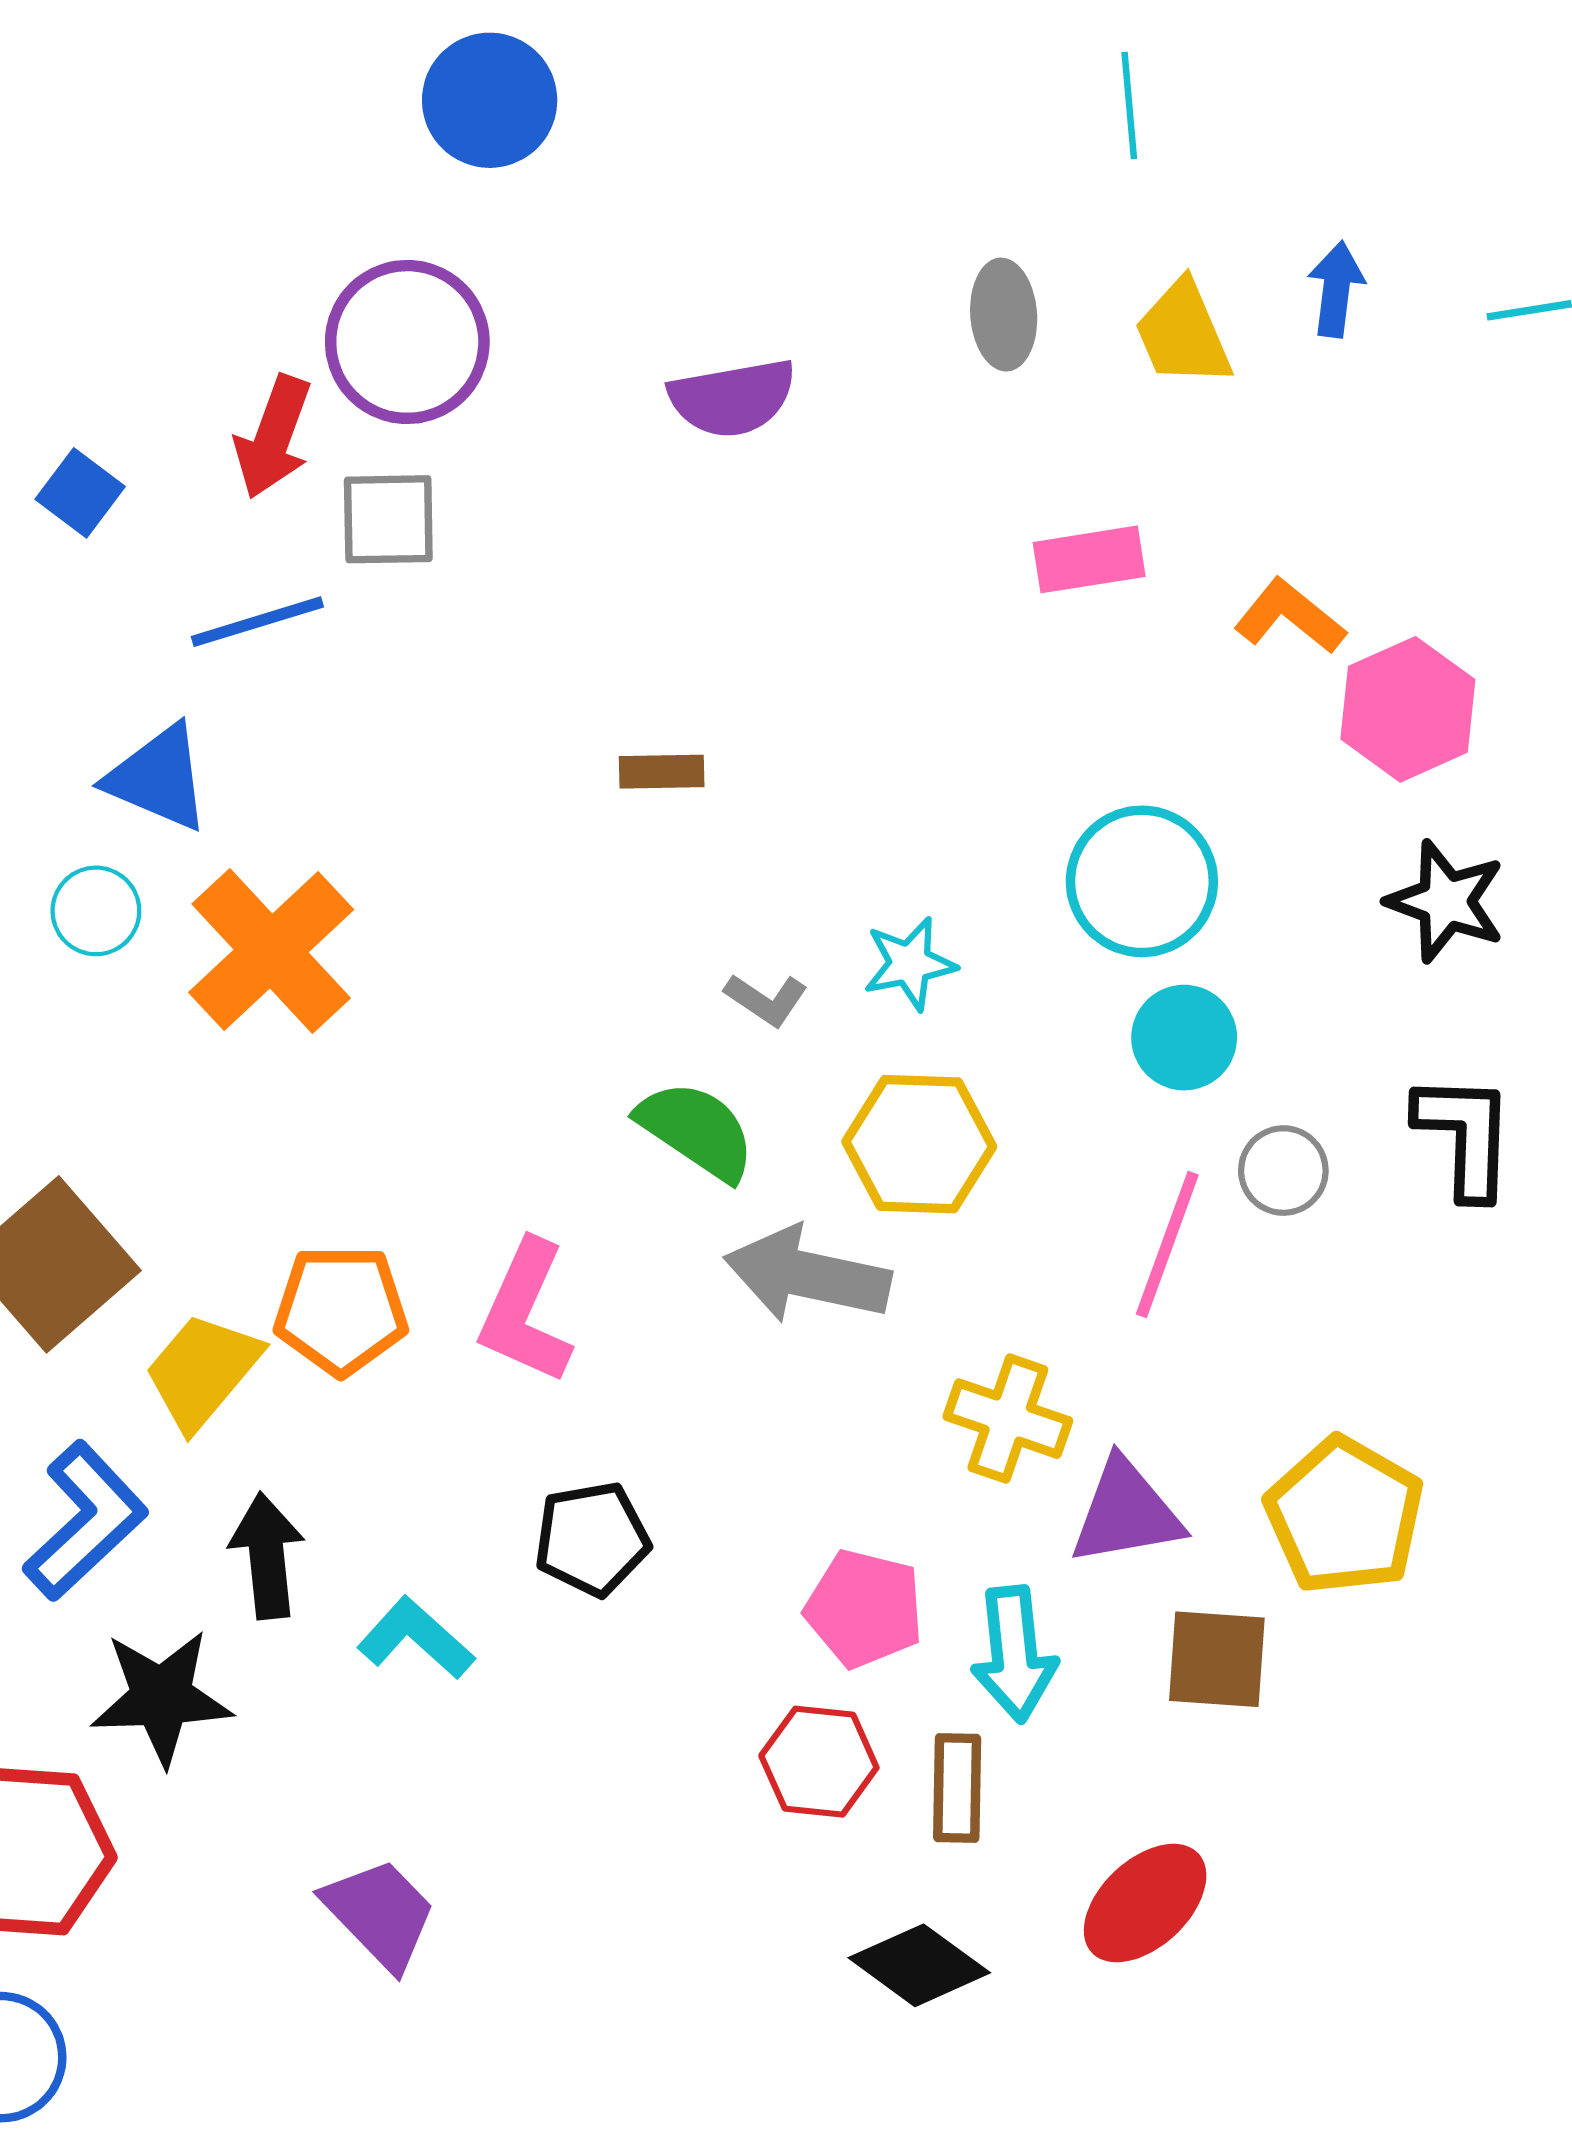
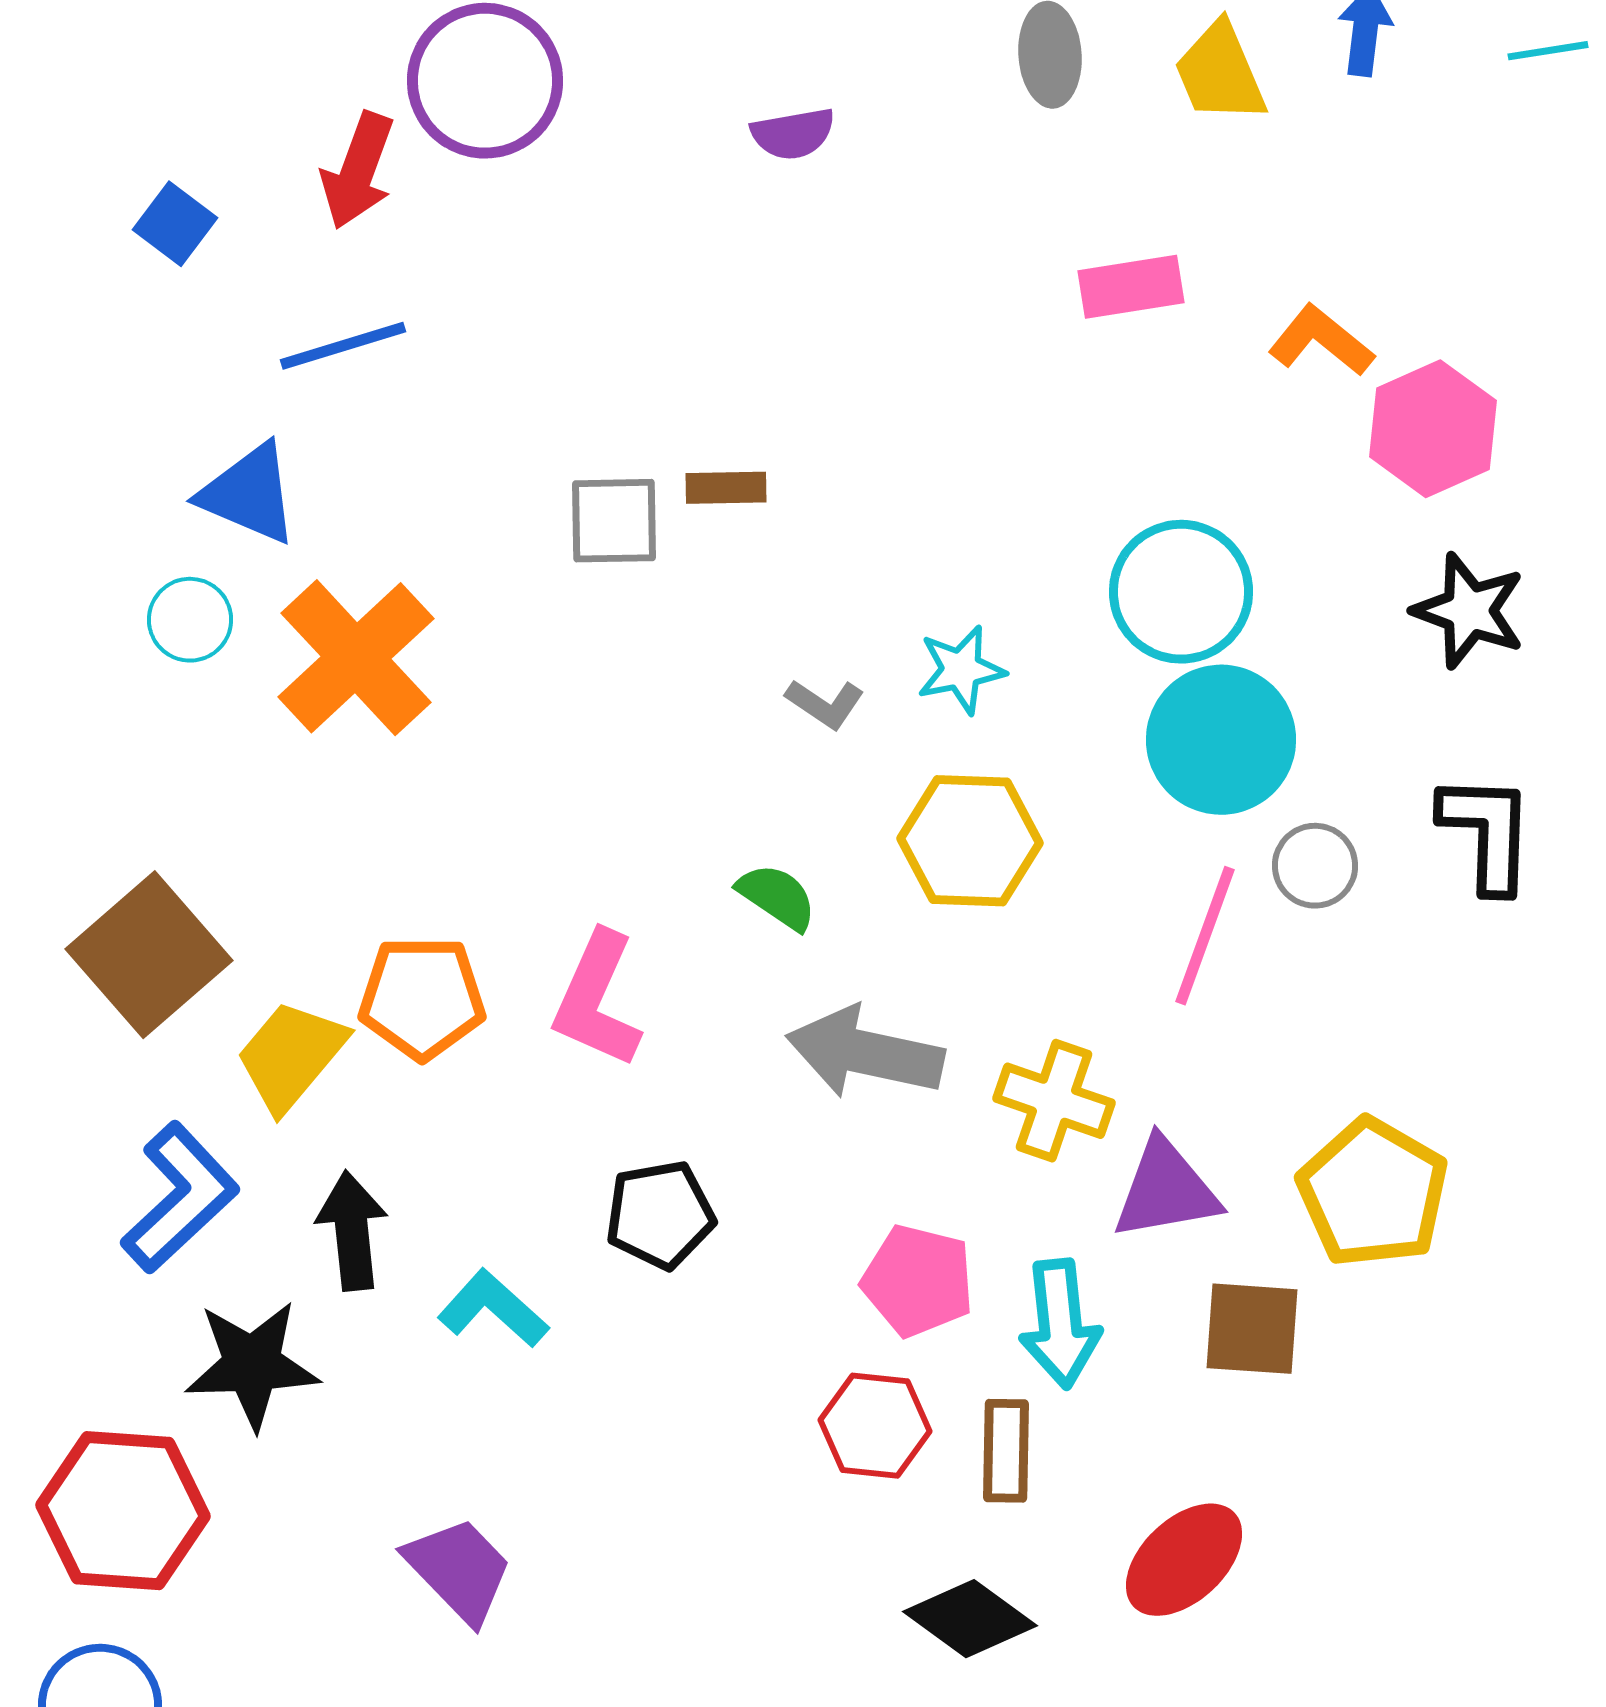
purple semicircle: (732, 398) -> (793, 134), size x0.7
gray square: (388, 519) -> (614, 521), moved
cyan circle: (1184, 1038) -> (1221, 740), size x1.5
green semicircle: (696, 1130) -> (777, 897), moved, size x0.7
gray arrow: (807, 1275) -> (865, 1053), moved

